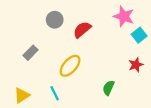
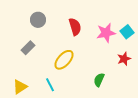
pink star: (124, 16) -> (106, 33), moved, turned -30
gray circle: (55, 20) -> (38, 20), moved
red semicircle: (82, 30) -> (75, 27), turned 114

